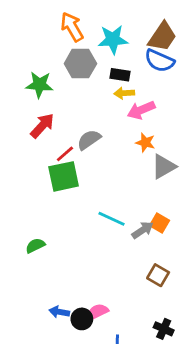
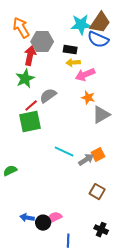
orange arrow: (72, 27) -> (21, 28), moved
cyan star: (113, 40) -> (81, 25), moved
green star: (40, 85) -> (25, 79), moved, turned -30
red arrow: (42, 126) -> (30, 56), moved, turned -30
orange square: (159, 223) -> (98, 155), turned 32

